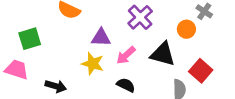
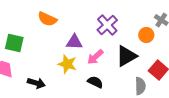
green square: (30, 39) -> (14, 43), turned 30
black triangle: (163, 54) -> (126, 56), turned -45

